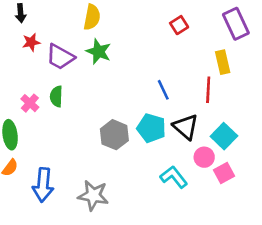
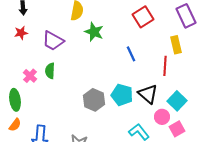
red square: (179, 25) -> (143, 17), size x1.5
red star: (31, 42) -> (21, 33), moved
green star: (99, 52) -> (94, 32), moved
blue line: (163, 90) -> (131, 54), moved

